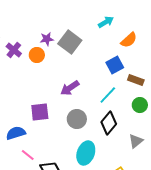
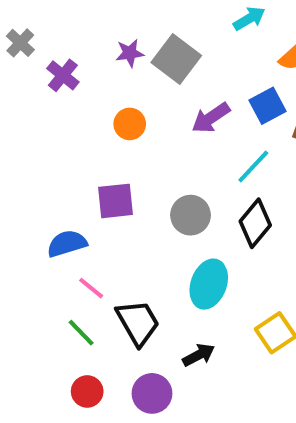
orange circle: (37, 55) -> (130, 124), moved
purple arrow: (70, 88) -> (211, 118), moved

